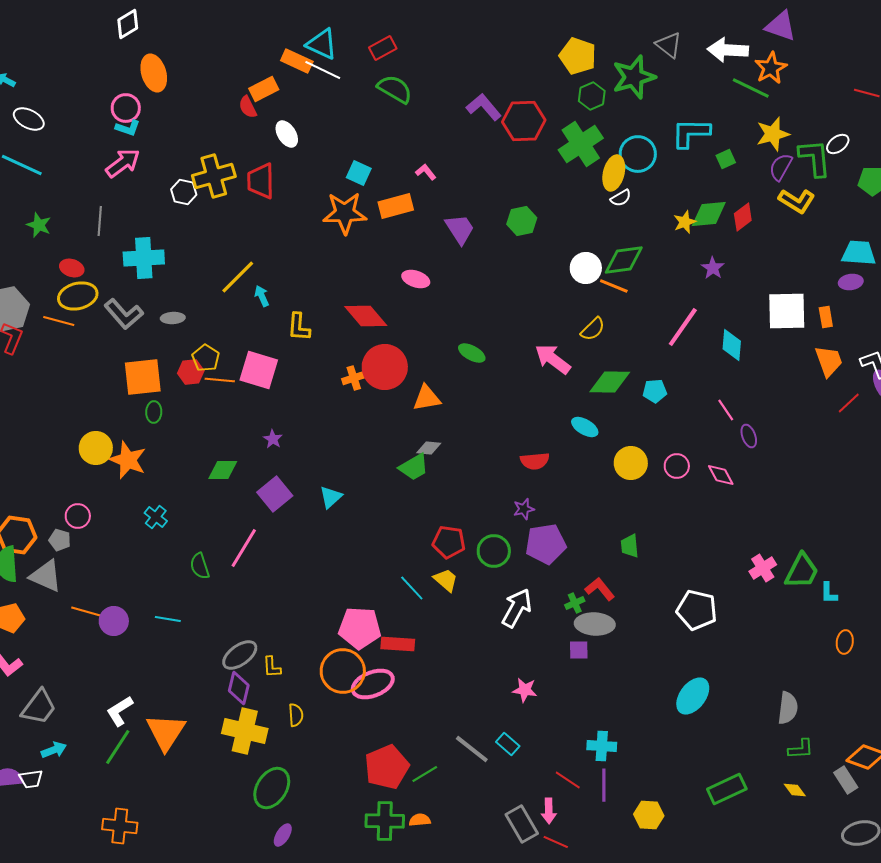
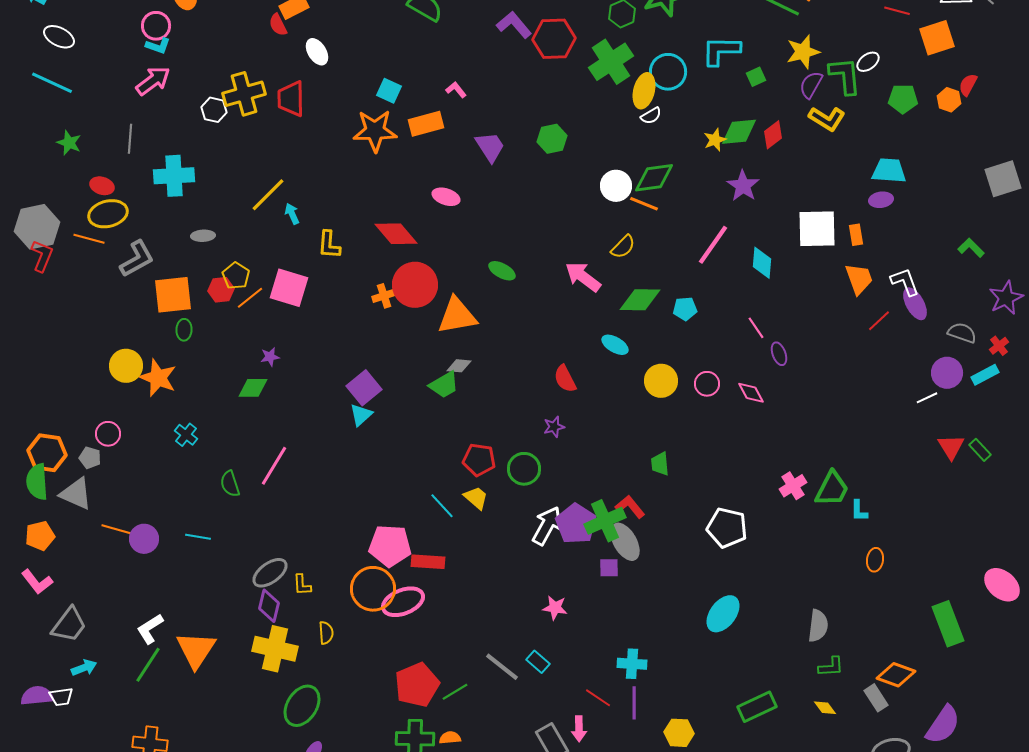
purple star: (713, 268) -> (743, 186), size x1.4
gray L-shape: (124, 314) -> (137, 259), moved, turned -78
orange line: (220, 380) -> (250, 298), turned -44
orange triangle: (427, 398) -> (457, 316), size x1.4
purple star: (273, 439) -> (270, 357), moved, turned 30
red semicircle: (535, 461) -> (565, 379), turned 68
purple square: (275, 494) -> (364, 388), moved
purple pentagon: (546, 544) -> (576, 524), moved, turned -30
green cross: (575, 603) -> (605, 521), size x2.0
gray ellipse: (595, 624) -> (625, 542), turned 57

